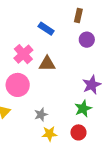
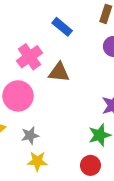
gray star: (41, 115) -> (30, 135), moved
yellow star: (49, 134) -> (37, 161), moved

